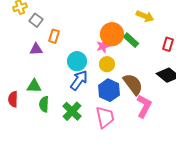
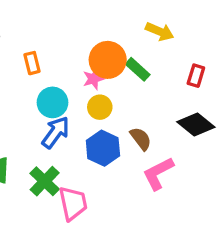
orange rectangle: (54, 36) -> (32, 63), moved, turned -32
brown semicircle: (133, 84) -> (141, 139), size x0.7
pink L-shape: (144, 106) -> (158, 173), turned -145
pink trapezoid: (105, 117) -> (73, 203), moved

